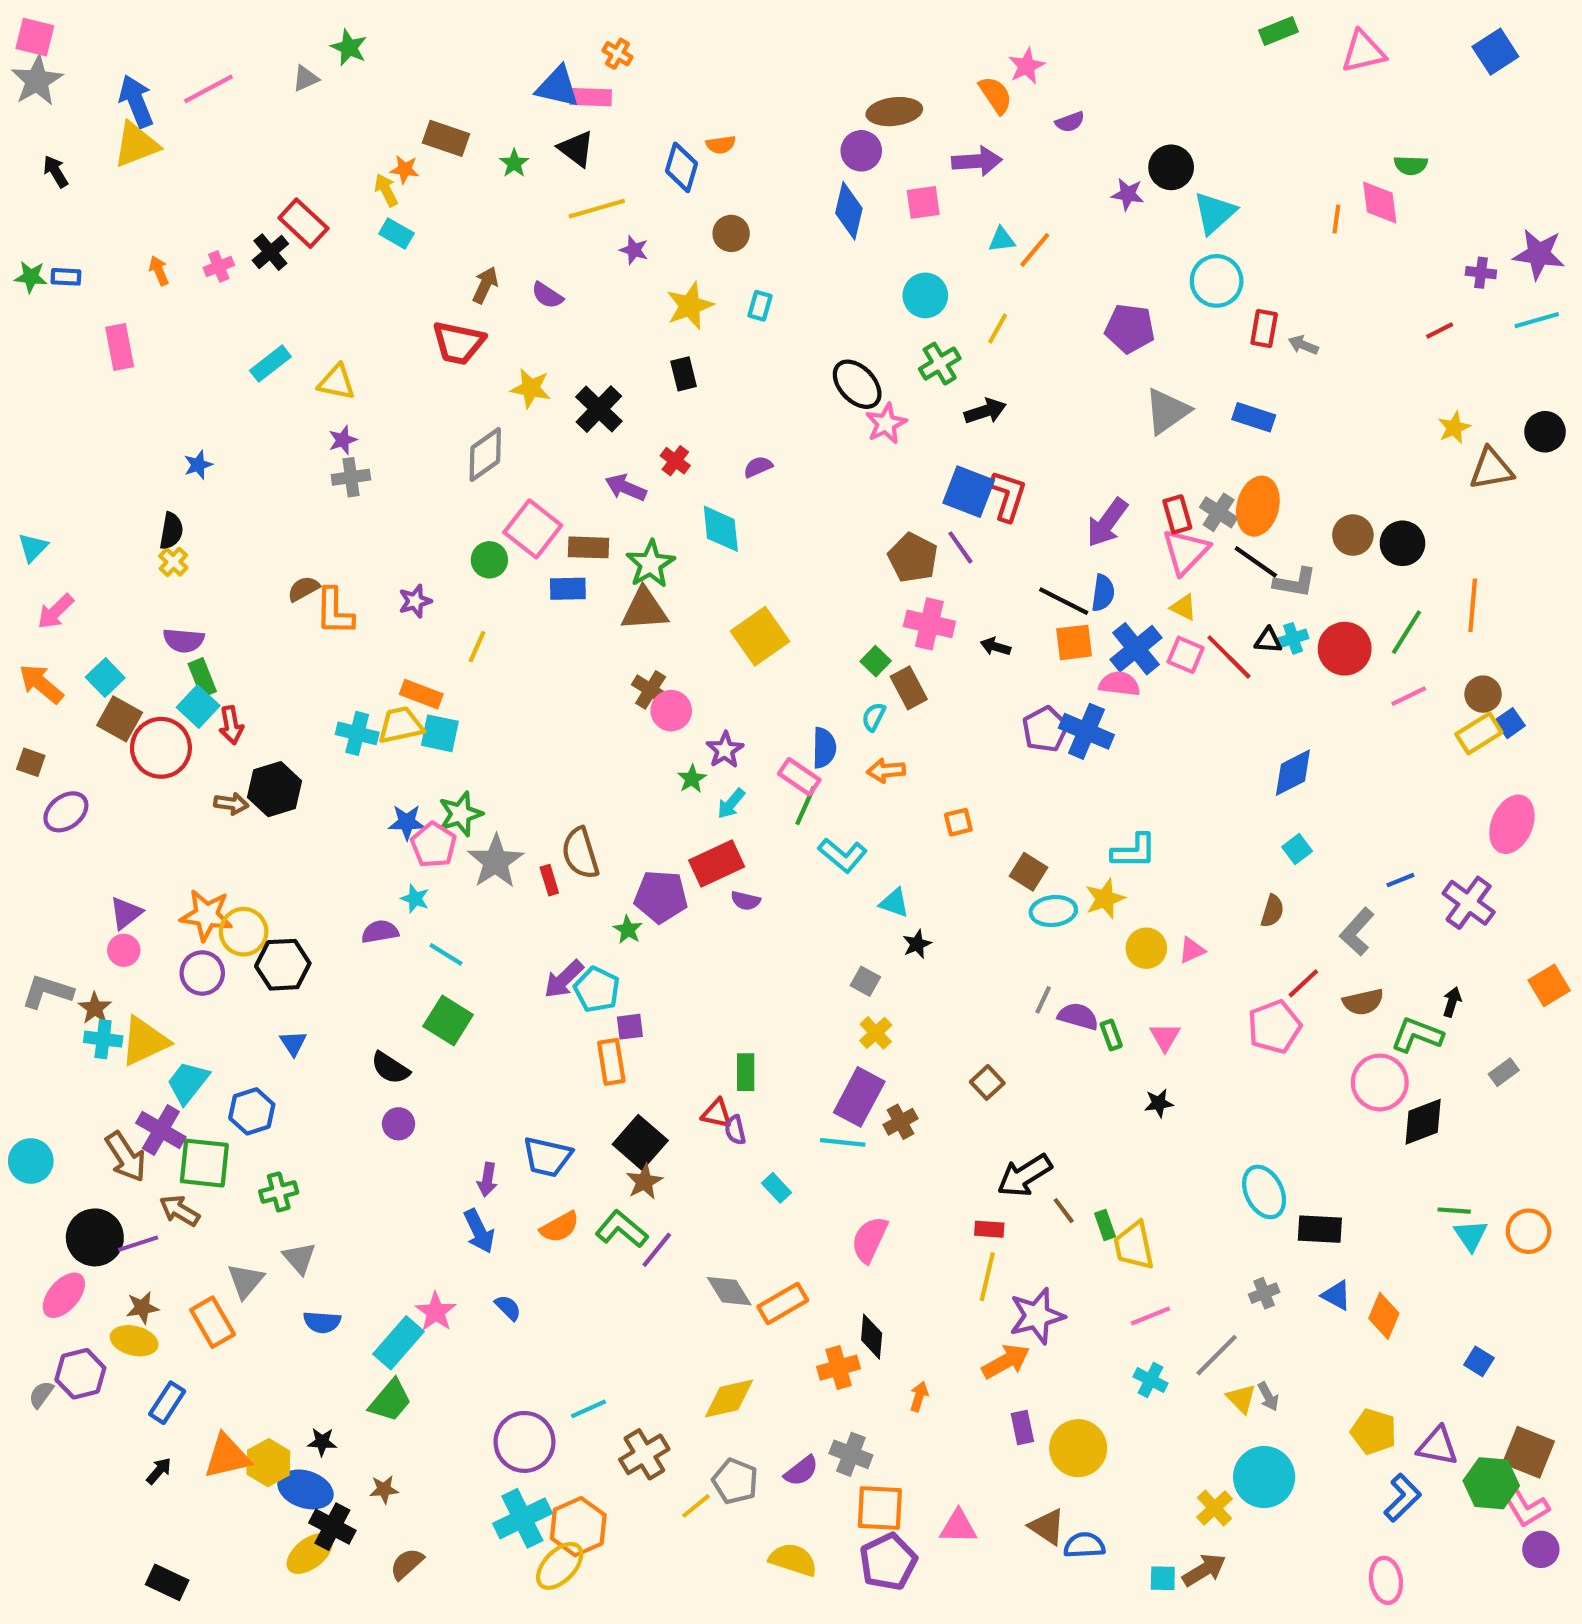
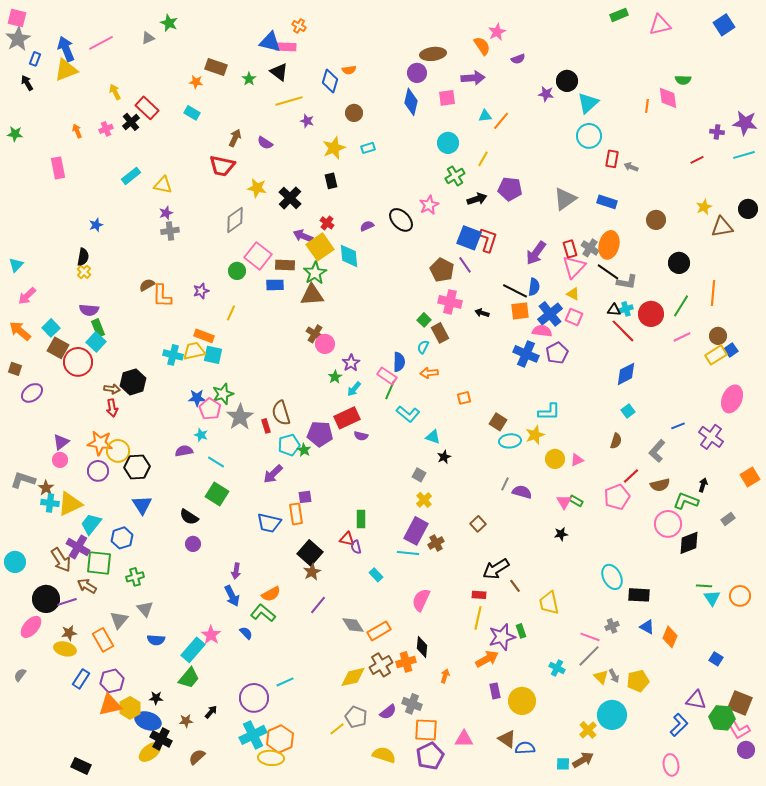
yellow arrow: (386, 190) -> (115, 92), moved
blue rectangle: (66, 277) -> (35, 59), moved, turned -72
cyan rectangle: (760, 306) -> (368, 148), turned 56
purple pentagon: (1130, 328) -> (510, 189), moved
black ellipse: (857, 384) -> (401, 220), moved
brown circle: (1353, 535) -> (656, 220), moved
yellow square: (760, 636) -> (320, 247), moved
red line: (1229, 657) -> (623, 331), moved
red arrow: (231, 725) -> (112, 408), moved
purple pentagon: (1045, 729) -> (557, 353), moved
cyan pentagon: (597, 990) -> (289, 445), moved, turned 30
green rectangle: (1111, 1035) -> (576, 501), moved, turned -40
blue triangle: (293, 1043) -> (142, 505), size x1.5
blue trapezoid: (547, 1157) -> (269, 523), moved
green rectangle: (1105, 1225) -> (521, 631), moved
green L-shape: (622, 1229) -> (263, 613), moved
pink line: (1150, 1316) -> (590, 637), moved, turned 42
purple hexagon: (80, 1374) -> (112, 681), moved
yellow pentagon: (1374, 1432) -> (638, 681), moved, turned -30
brown cross: (644, 1454) -> (381, 665), moved
black arrow: (159, 1471) -> (211, 712), moved
yellow ellipse: (560, 1566) -> (271, 758), turned 50

